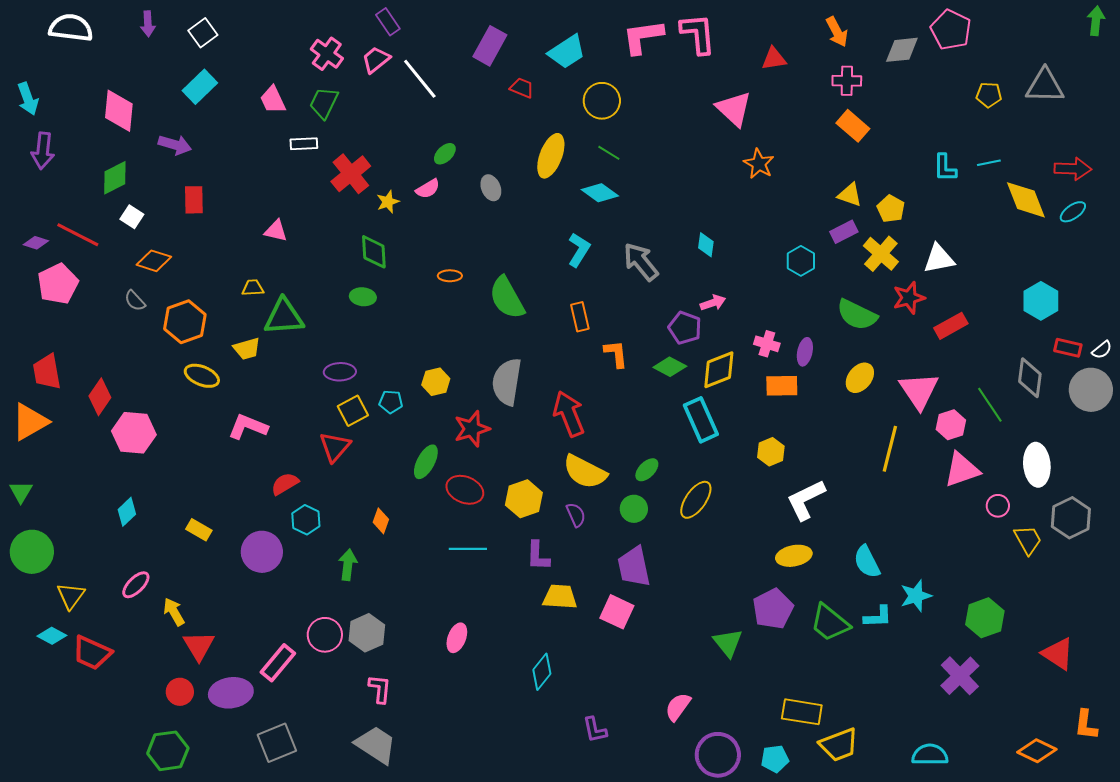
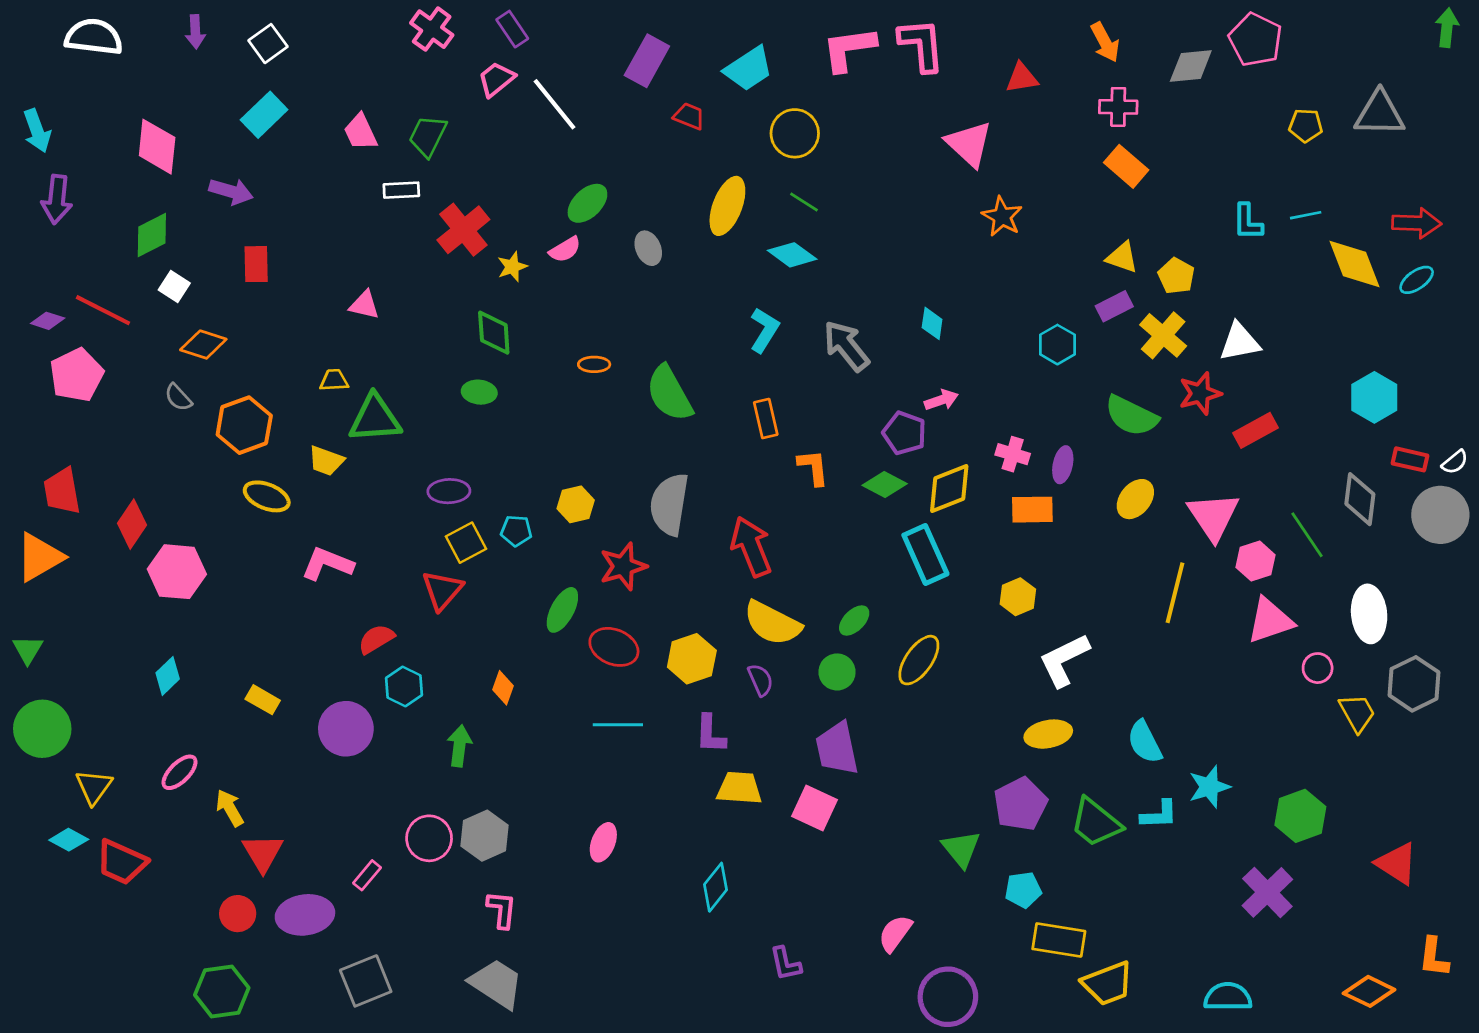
pink cross: (327, 54) -> (432, 29), moved
green ellipse: (445, 154) -> (587, 203), size x1.4
yellow trapezoid: (247, 349) -> (326, 461), turned 36
pink rectangle: (278, 663) -> (367, 875), size x0.6
cyan pentagon: (775, 759) -> (1023, 890), moved

